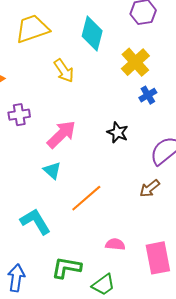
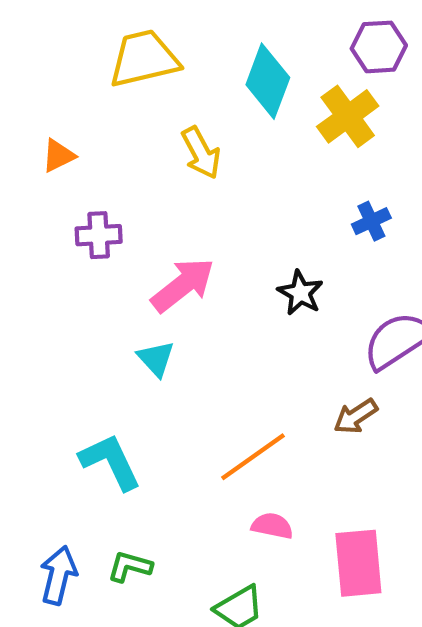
yellow cross: (135, 62) -> (348, 116), moved
orange line: (86, 198) -> (253, 457), moved
green L-shape: (66, 268) -> (130, 566), moved, size x0.7

